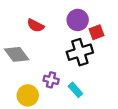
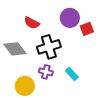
black cross: (80, 52) -> (49, 47), moved
cyan rectangle: (75, 90) -> (72, 74), moved

